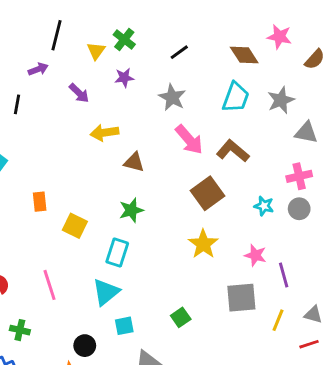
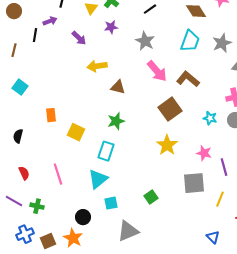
black line: (17, 104) -> (35, 35), moved

